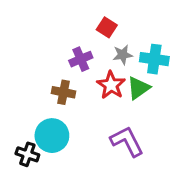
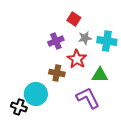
green triangle: (138, 88) -> (100, 75), moved, turned 36
brown cross: (63, 92) -> (57, 73), moved

